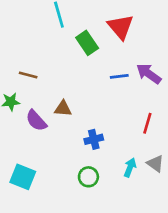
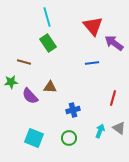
green rectangle: (87, 43) -> (48, 43), moved
purple arrow: (149, 74) -> (114, 43), moved
cyan square: (23, 177) -> (34, 138), moved

